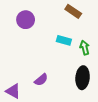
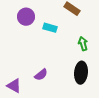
cyan rectangle: (64, 40) -> (50, 28), moved

